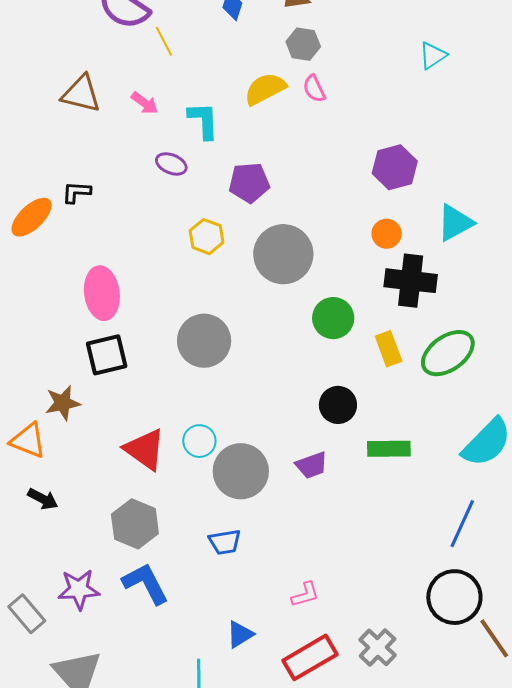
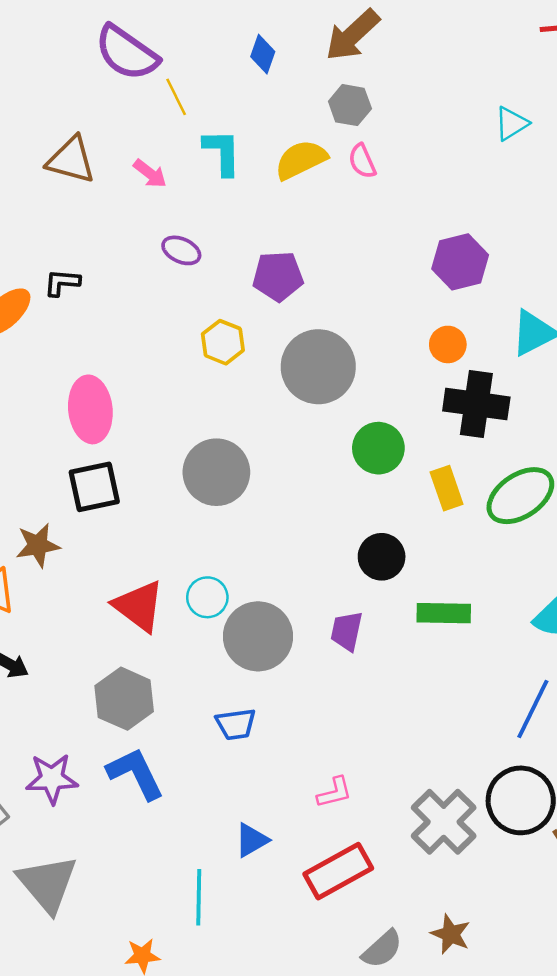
cyan L-shape: (203, 121) -> (222, 152), moved
purple trapezoid: (312, 465) -> (347, 631), turned 120
gray cross: (378, 647) -> (444, 822), moved, size x1.4

